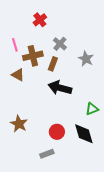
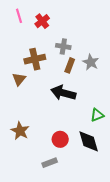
gray cross: (60, 44) -> (63, 46), turned -32
pink line: (15, 45) -> (19, 16), moved
brown rectangle: (53, 64) -> (70, 65), moved
brown triangle: (18, 75) -> (19, 79), turned 40

